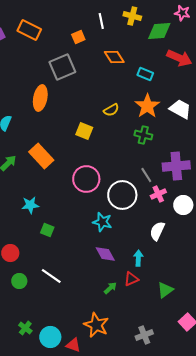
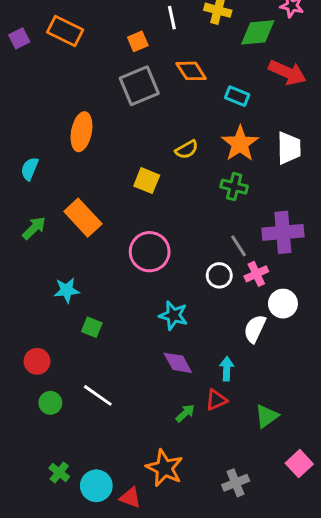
gray square: (62, 67) -> (139, 86), moved
white trapezoid: (180, 109) -> (289, 148), turned 60
white circle: (122, 195) -> (219, 275), moved, size x0.6
white circle: (183, 205) -> (283, 304), moved

